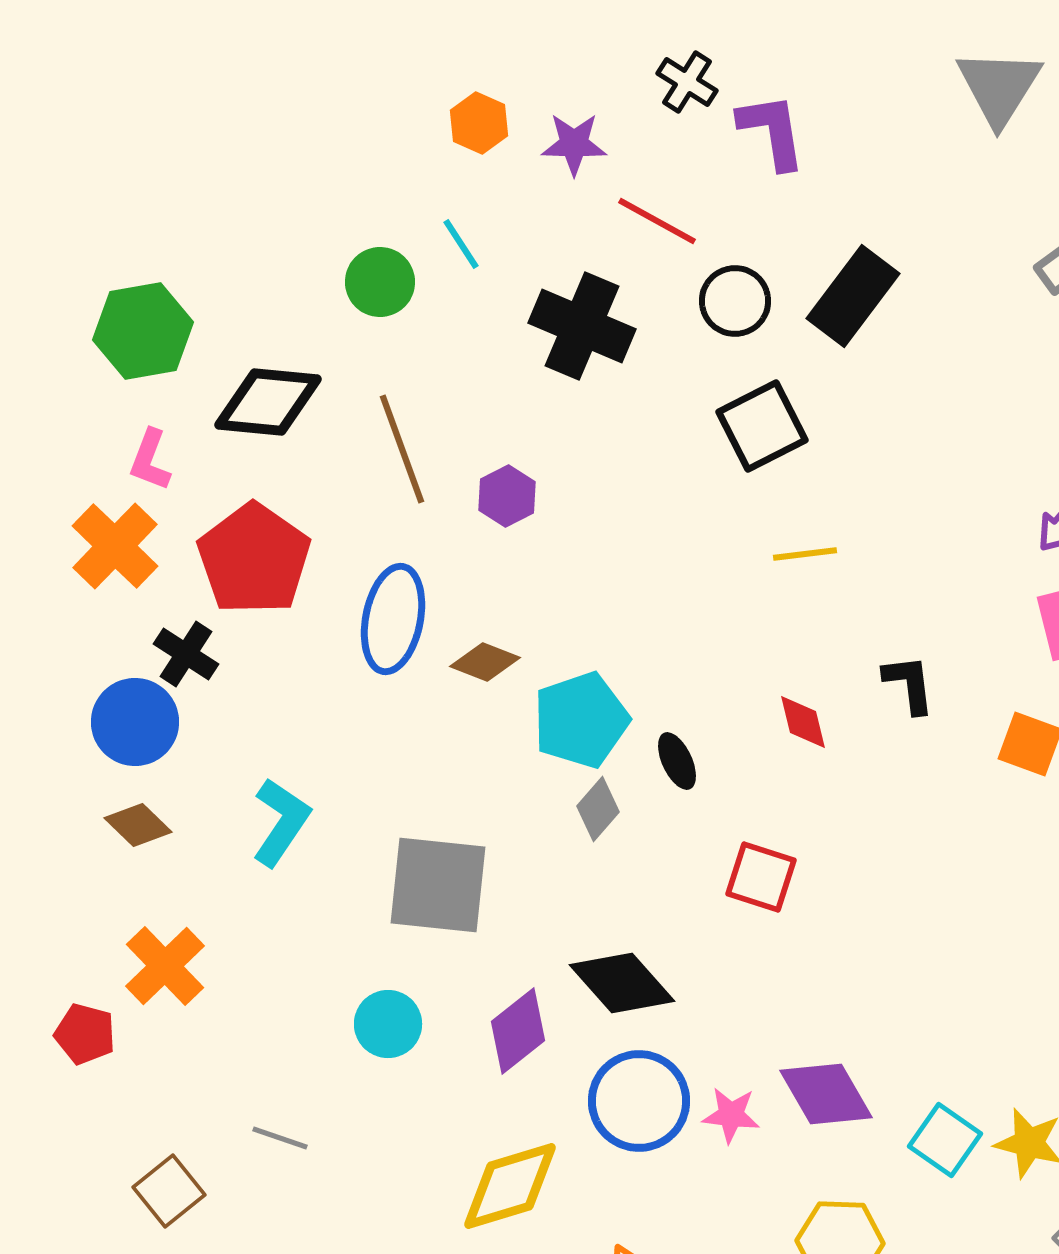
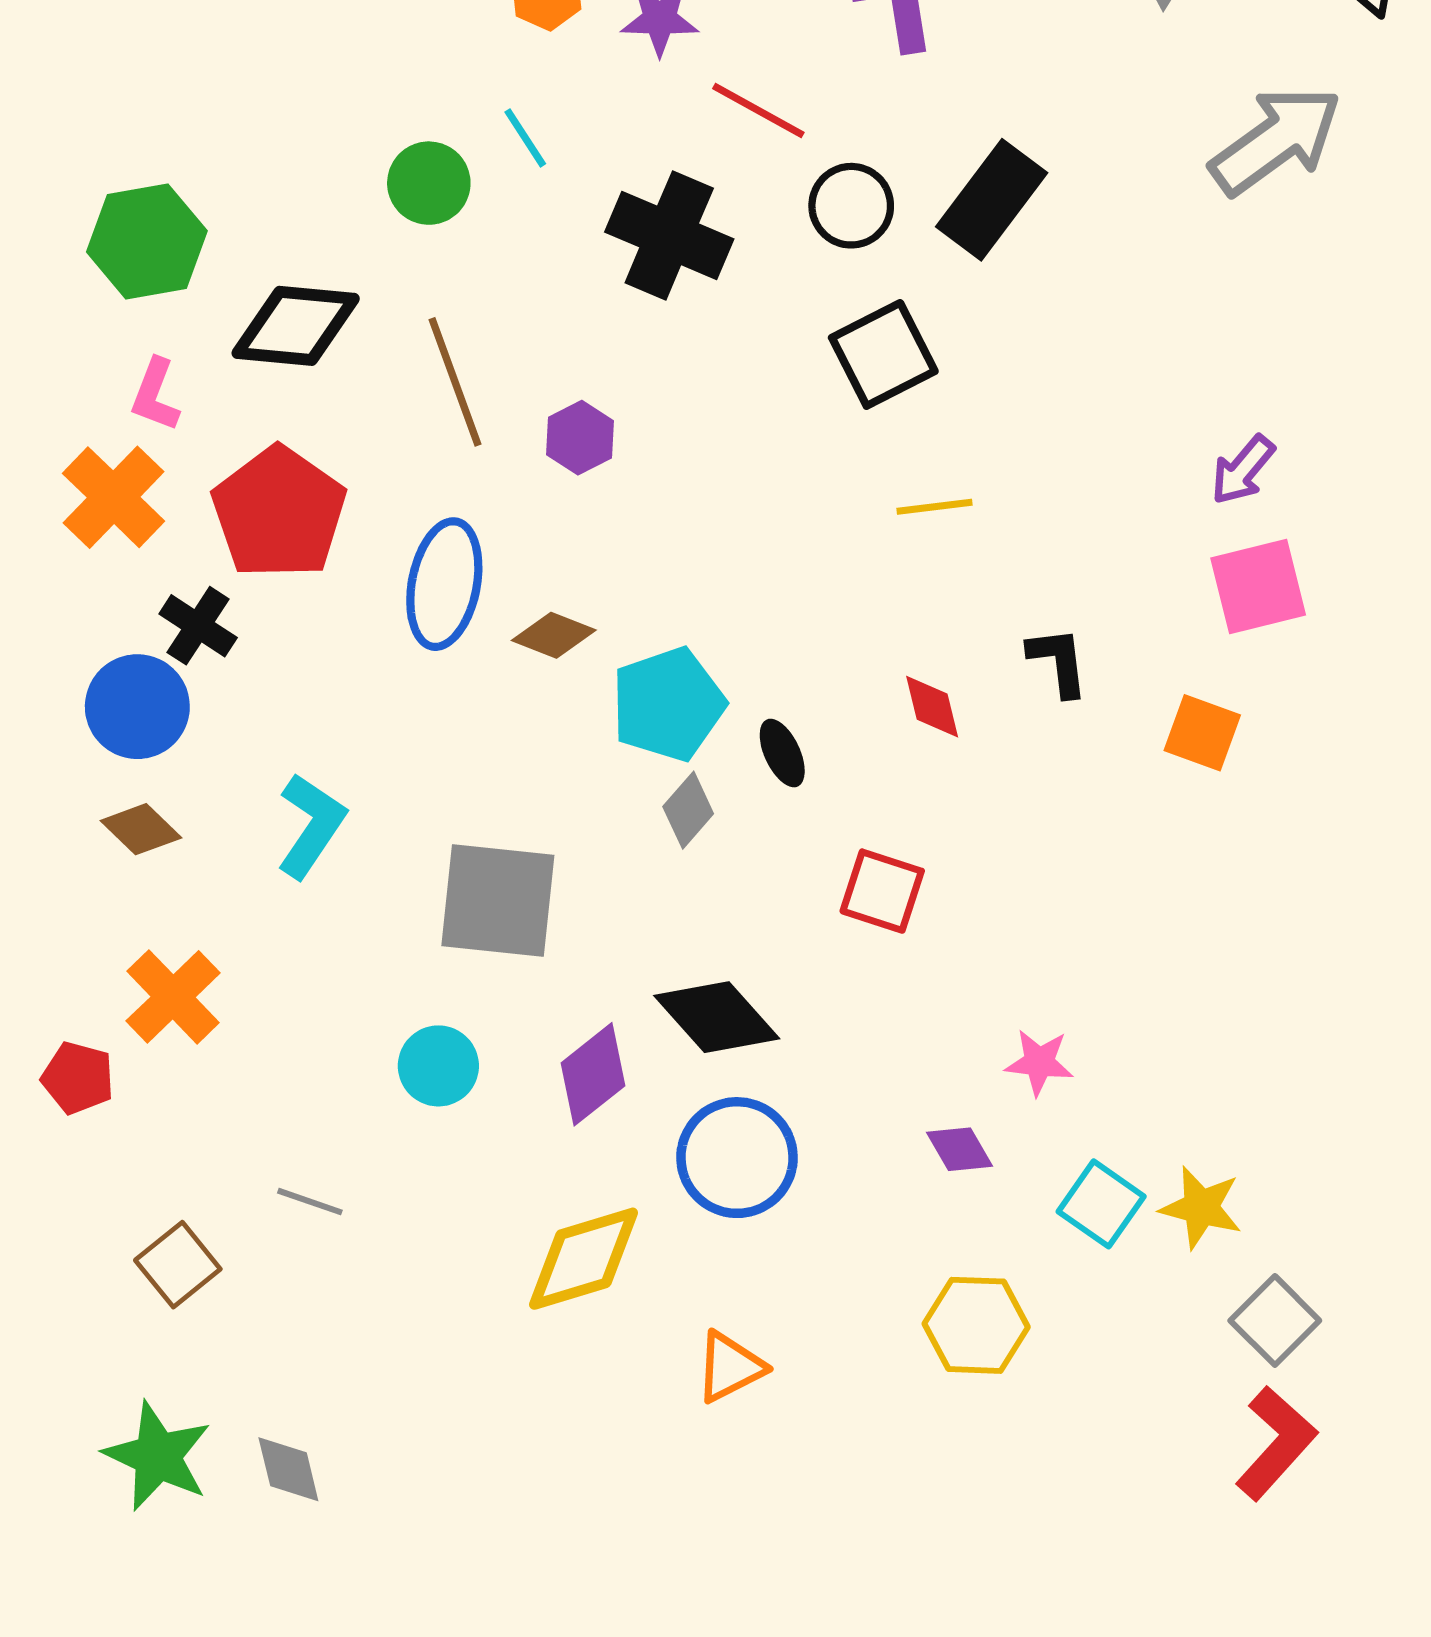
purple diamond: (826, 1094) -> (959, 1149), size x0.6
pink star: (731, 1115) -> (1039, 1062), moved

